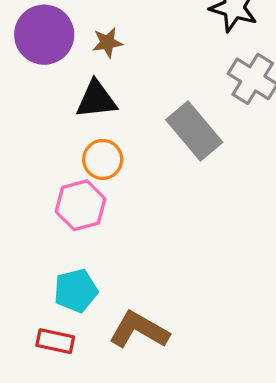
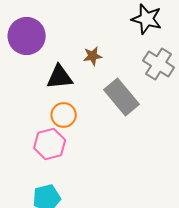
brown star: (107, 43) -> (93, 56), moved

